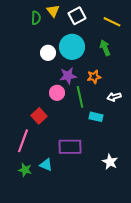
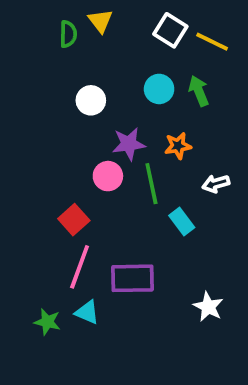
white square: (77, 16) -> (170, 30), moved, turned -30
cyan circle: (72, 47) -> (159, 89), moved, size x0.6
cyan rectangle: (96, 117) -> (182, 222), turned 40
pink line: (23, 141) -> (80, 267), moved

